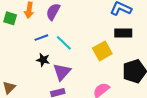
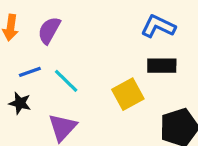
black star: (43, 60) -> (20, 103), moved

